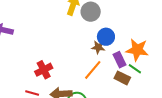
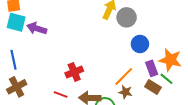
brown star: (98, 47) -> (126, 92), moved

